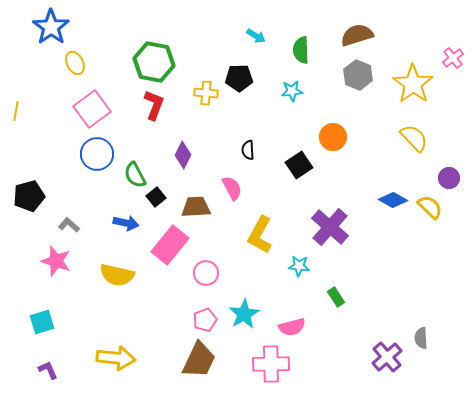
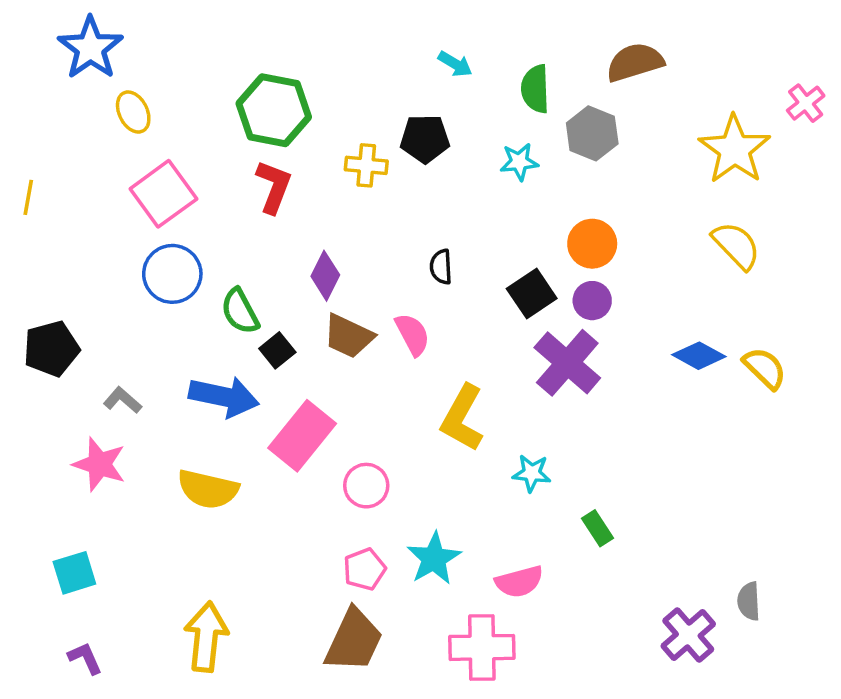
gray hexagon: (358, 75) -> (592, 133), moved
purple circle: (449, 178) -> (592, 301), moved
brown trapezoid: (196, 207) -> (348, 336), moved, turned -152
blue arrow: (126, 223) -> (224, 397), size x1.5
purple cross: (330, 227) -> (567, 363), moved
yellow arrow: (116, 358) -> (206, 637), turned -90

